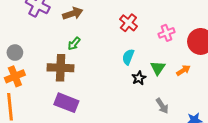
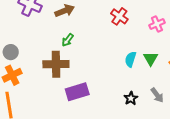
cyan semicircle: (128, 57) -> (130, 59), moved
black star: (139, 78) -> (131, 98), moved
purple rectangle: (66, 103) -> (77, 92), moved, turned -35

